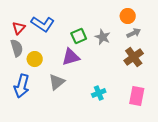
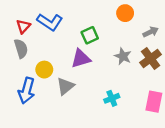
orange circle: (128, 16) -> (125, 13), moved
gray star: (103, 37) -> (123, 56), moved
yellow circle: (35, 59) -> (44, 70), moved

